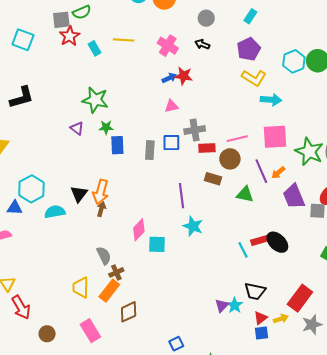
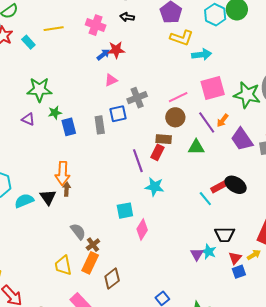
red rectangle: (207, 148) -> (157, 152), moved, turned -49
black triangle: (79, 194) -> (48, 197), moved
pink diamond: (139, 230) -> (142, 230), moved

